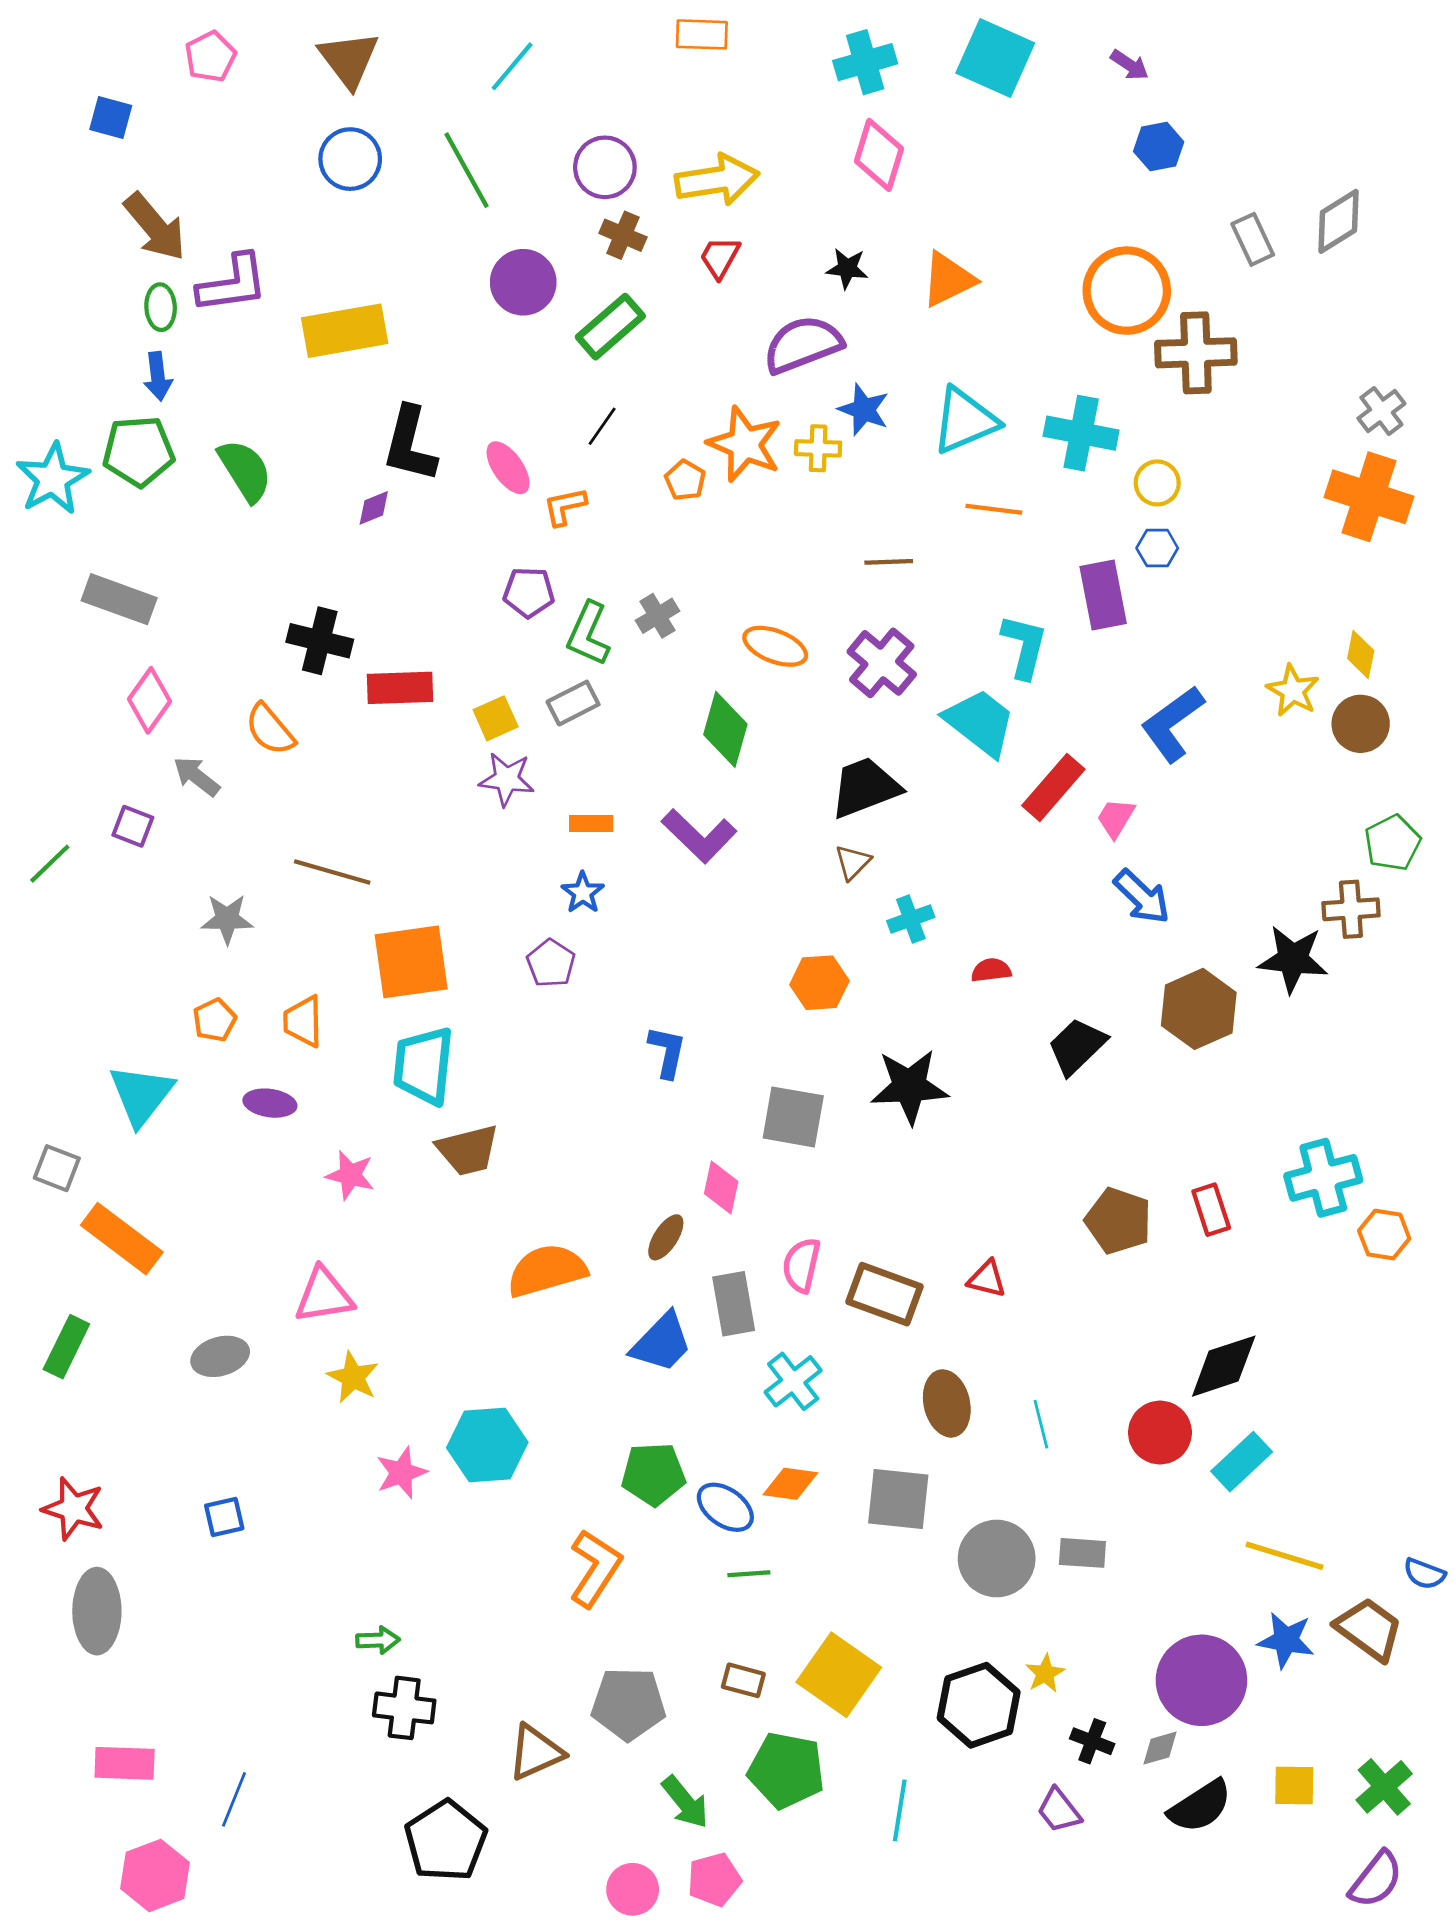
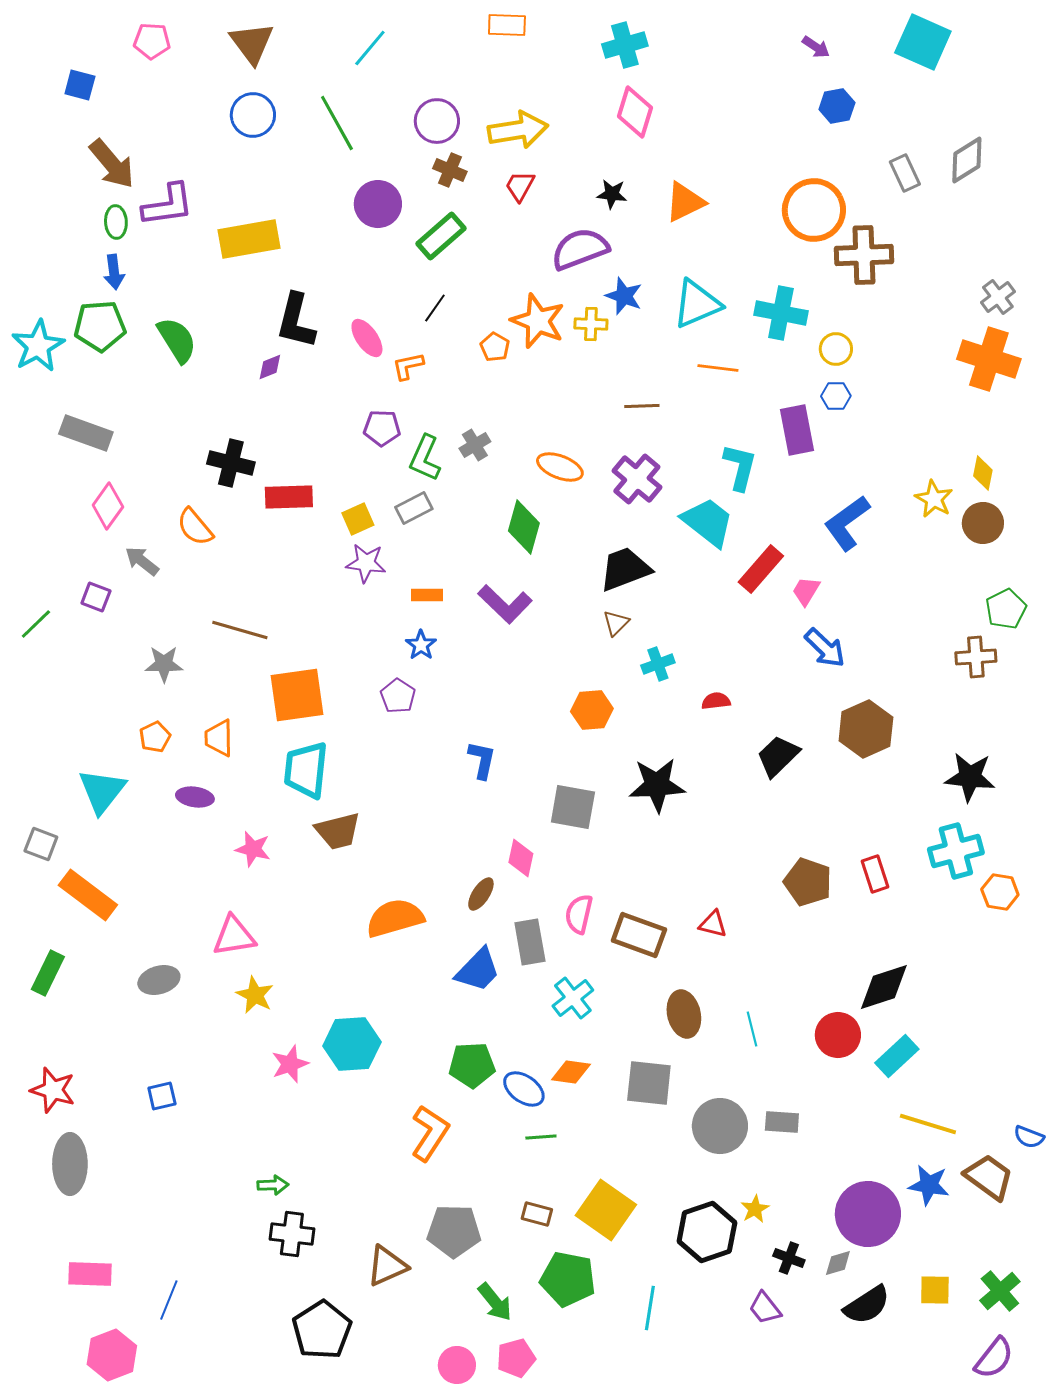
pink pentagon: (210, 57) -> (152, 41), turned 30
cyan square: (995, 58) -> (923, 42), moved
black star: (1293, 959) -> (970, 777), moved

